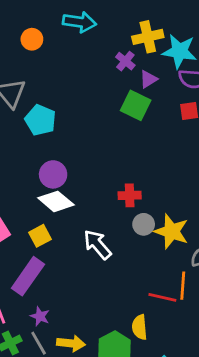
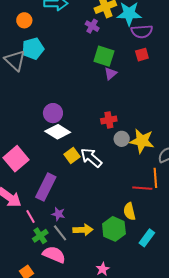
purple triangle: (148, 79) -> (111, 74), moved
cyan pentagon: (40, 120) -> (33, 49), moved, turned -30
yellow square: (40, 236) -> (72, 155), moved

